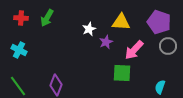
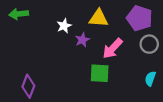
green arrow: (47, 18) -> (19, 14), turned 54
cyan semicircle: (160, 87) -> (150, 79), moved

